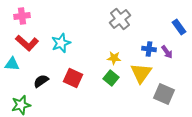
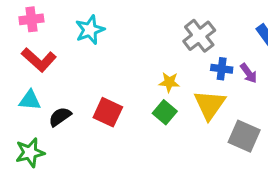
gray cross: (120, 19) -> (199, 36), moved
cyan star: (61, 43) -> (90, 30), moved
cyan triangle: (12, 64) -> (30, 100), moved

